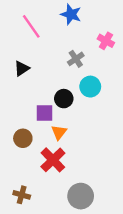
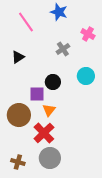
cyan circle: (90, 87) -> (86, 76), moved
brown circle: (23, 138) -> (19, 115), size x1.5
gray circle: (81, 196) -> (50, 158), moved

